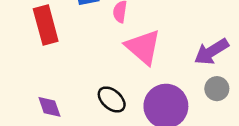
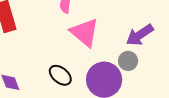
gray circle: (217, 89) -> (128, 61), moved

